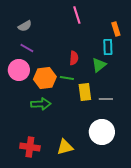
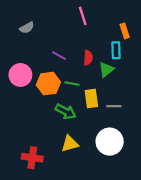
purple line: (27, 48) -> (59, 56), moved
red semicircle: (74, 58) -> (88, 58), moved
green arrow: (41, 104) -> (66, 111), moved, turned 30
yellow triangle: (65, 147) -> (70, 144), moved

